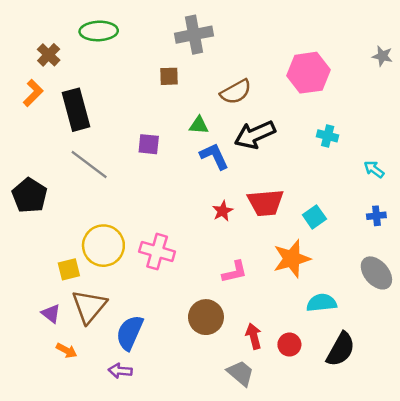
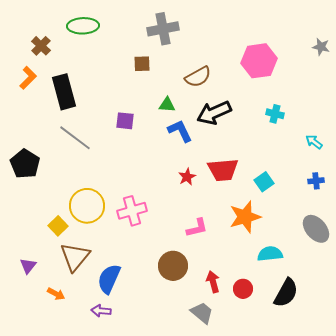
pink cross: (157, 252) -> (132, 211), turned -32
yellow square: (69, 269) -> (58, 226), turned -30
purple triangle: (51, 314) -> (28, 266), moved, turned 30

